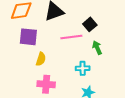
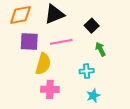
pink line: (71, 37) -> (61, 42), moved
yellow semicircle: (41, 59) -> (43, 64), size x1.5

